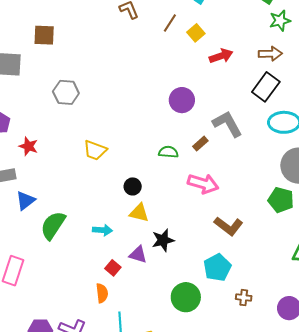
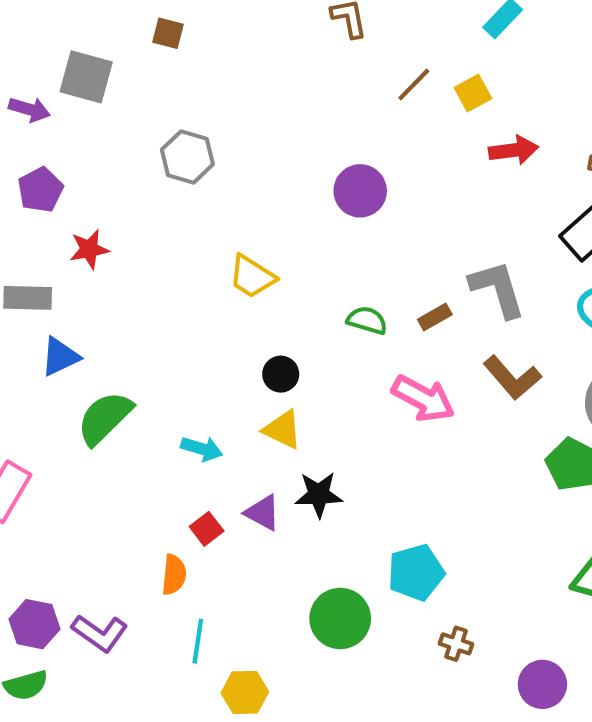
brown line: (170, 23) -> (414, 84), moved
brown square: (44, 35) -> (168, 33), size x0.7
purple circle: (182, 100) -> (360, 191), moved
red star: (28, 146) -> (89, 249), turned 30
yellow trapezoid: (95, 150) -> (252, 277), moved
brown L-shape: (229, 226) -> (512, 378), moved

